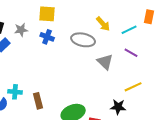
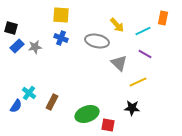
gray star: (21, 30) -> (35, 47), moved
yellow line: (133, 87) -> (138, 82), moved
cyan cross: (15, 92) -> (29, 93), turned 32
brown rectangle: (38, 101) -> (52, 102), turned 42

